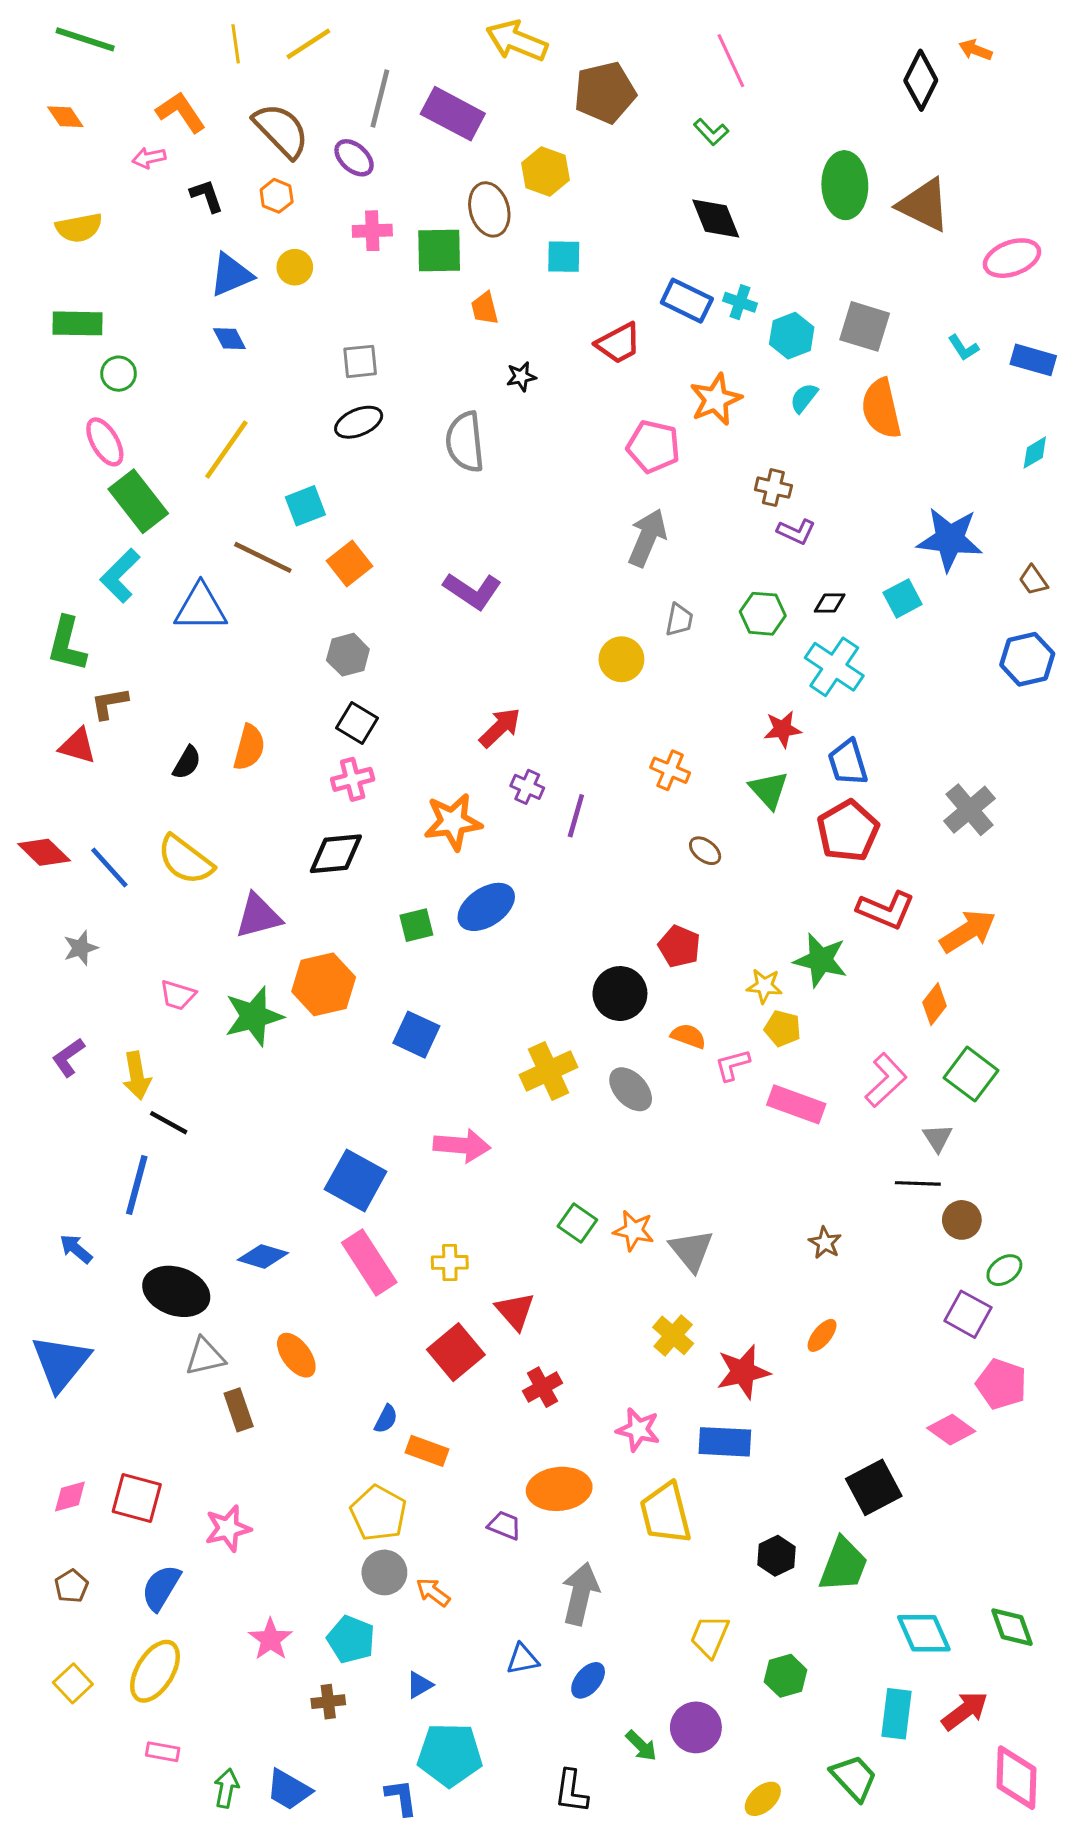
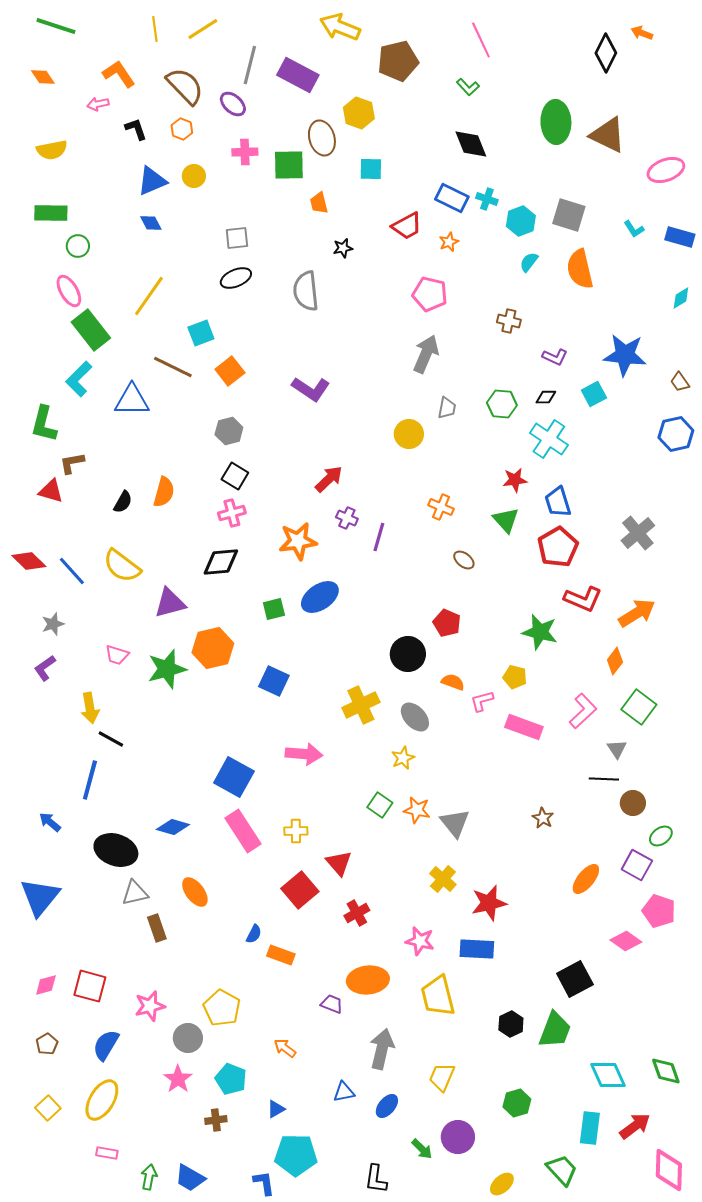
orange star: (716, 399) -> (449, 242), moved, size x0.6
purple L-shape: (796, 532) -> (555, 357), moved
yellow star: (764, 986) -> (403, 758), moved, turned -30
purple L-shape: (68, 1057) -> (45, 668), moved
orange ellipse: (822, 1335) -> (586, 879), moved, size x1.4
yellow pentagon: (378, 1513) -> (222, 1008), moved
gray circle: (384, 1572) -> (188, 1038), moved
yellow trapezoid: (710, 1636) -> (442, 1077), moved

